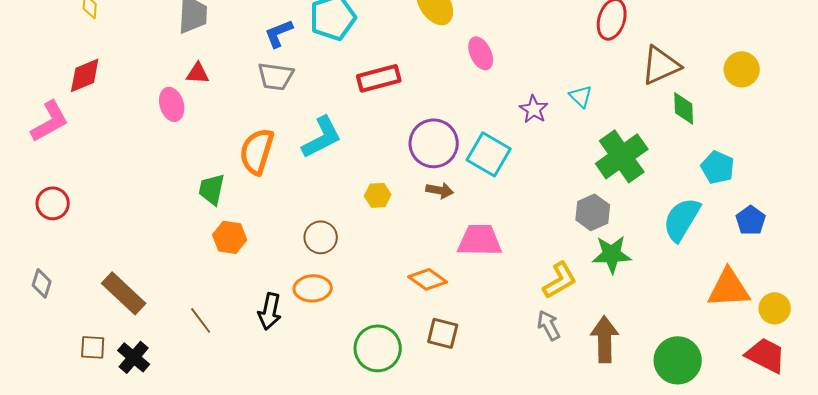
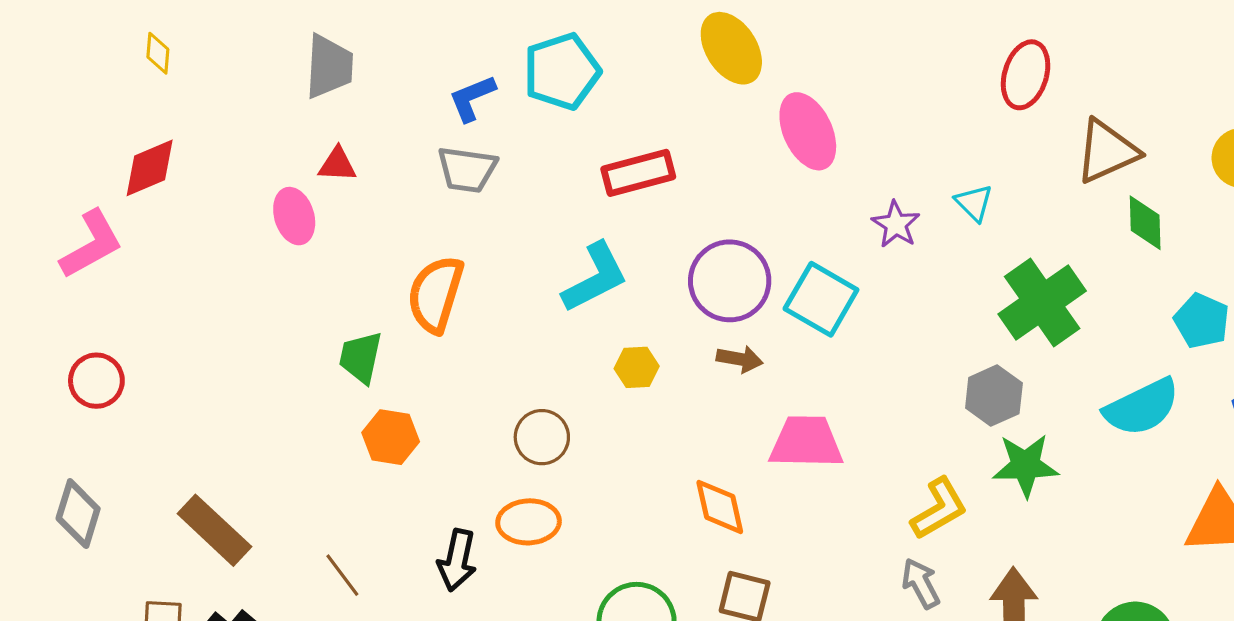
pink ellipse: (481, 53) -> (808, 131), size x1.4
cyan L-shape: (322, 137) -> (595, 278), moved
cyan semicircle: (682, 219) -> (1142, 407), turned -147
orange diamond: (428, 279) -> (720, 507), turned 42
gray diamond: (42, 283) -> (78, 514), size x1.4

